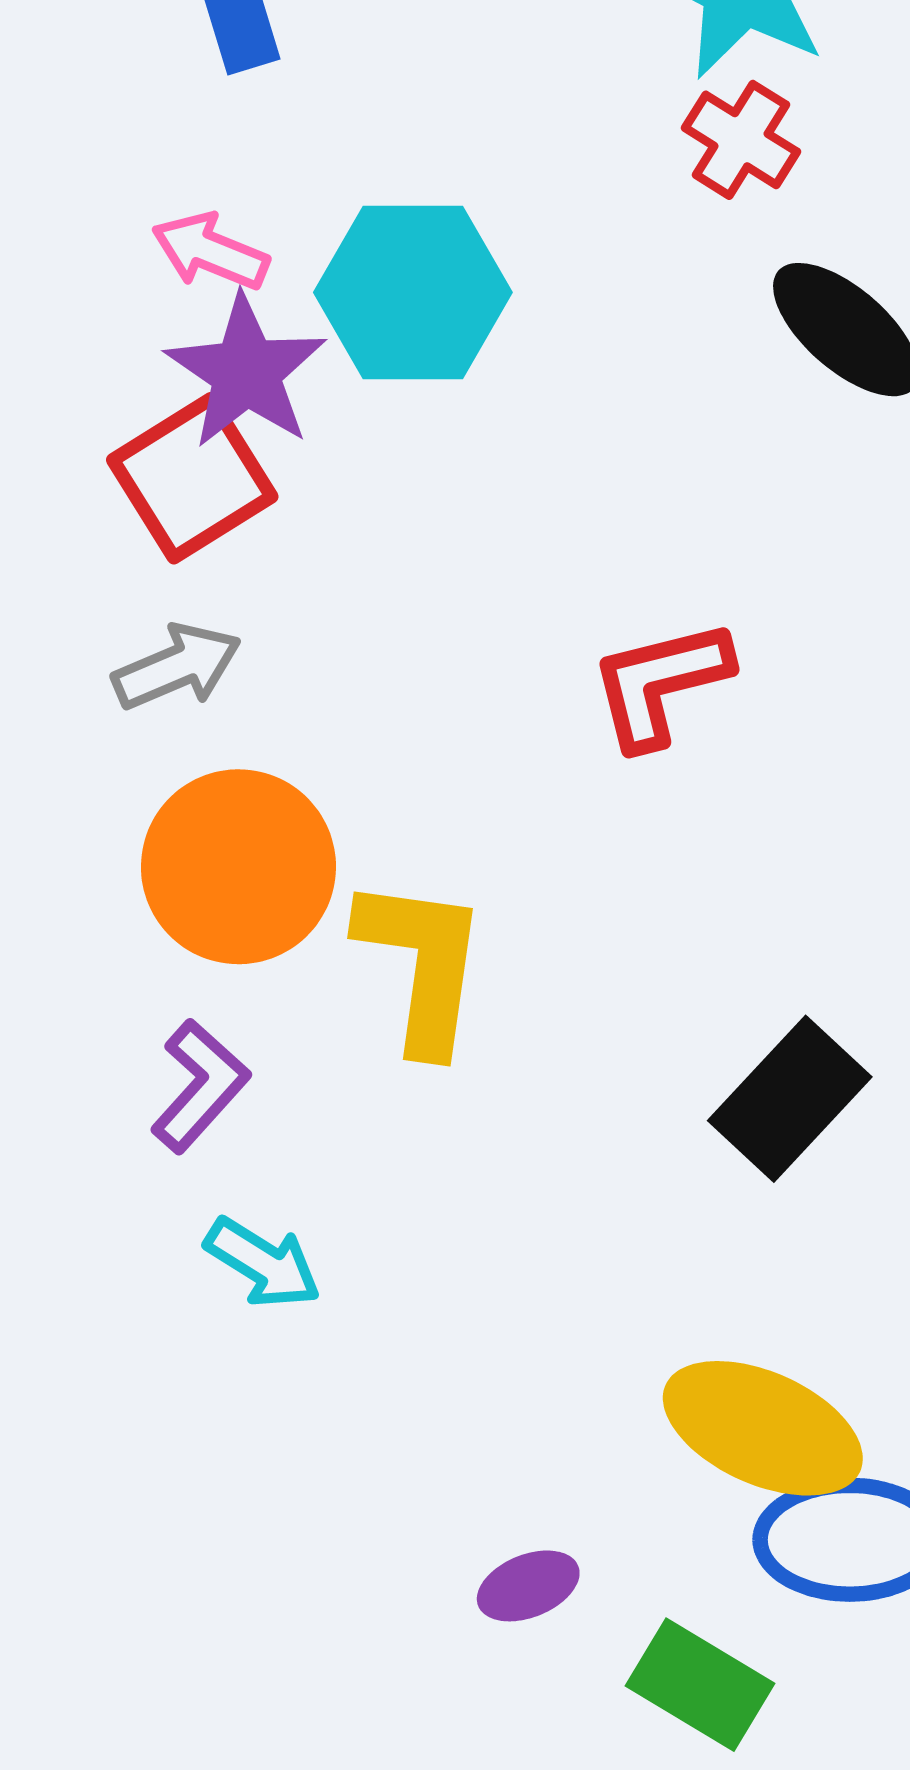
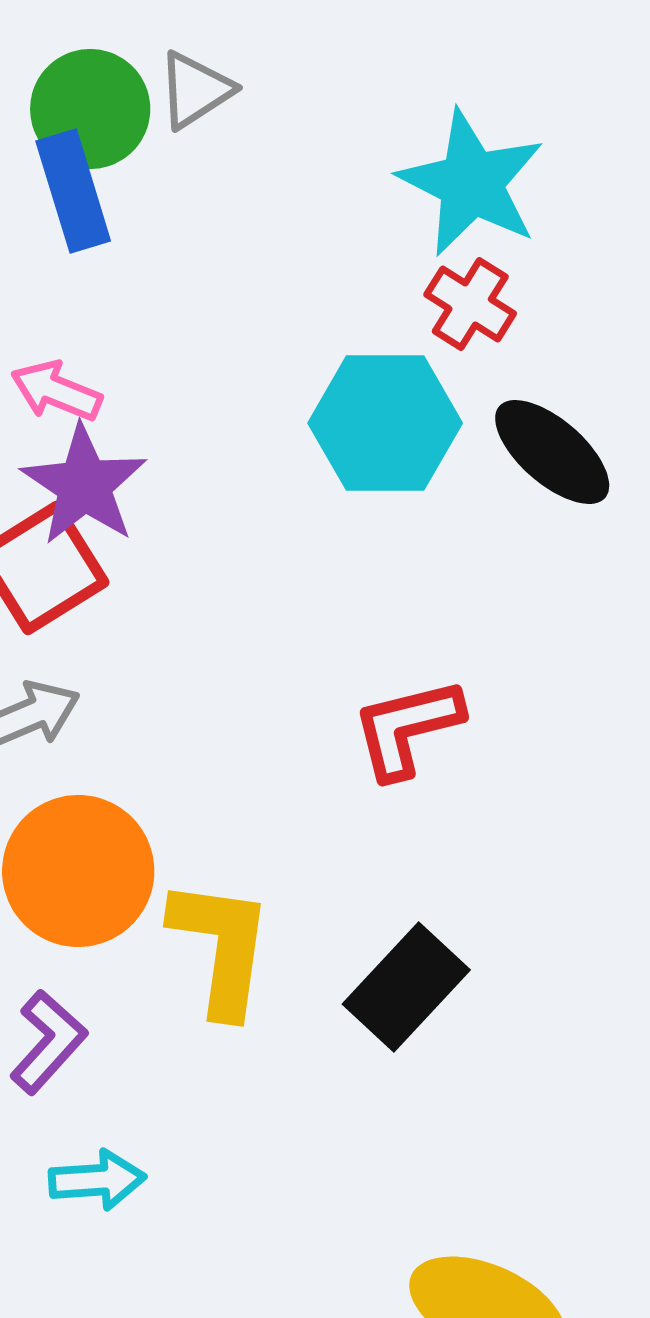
cyan hexagon: (413, 292) -> (385, 423), moved
black rectangle: (790, 1099) -> (406, 987), moved
cyan arrow: (263, 1263) -> (97, 1180), turned -36

